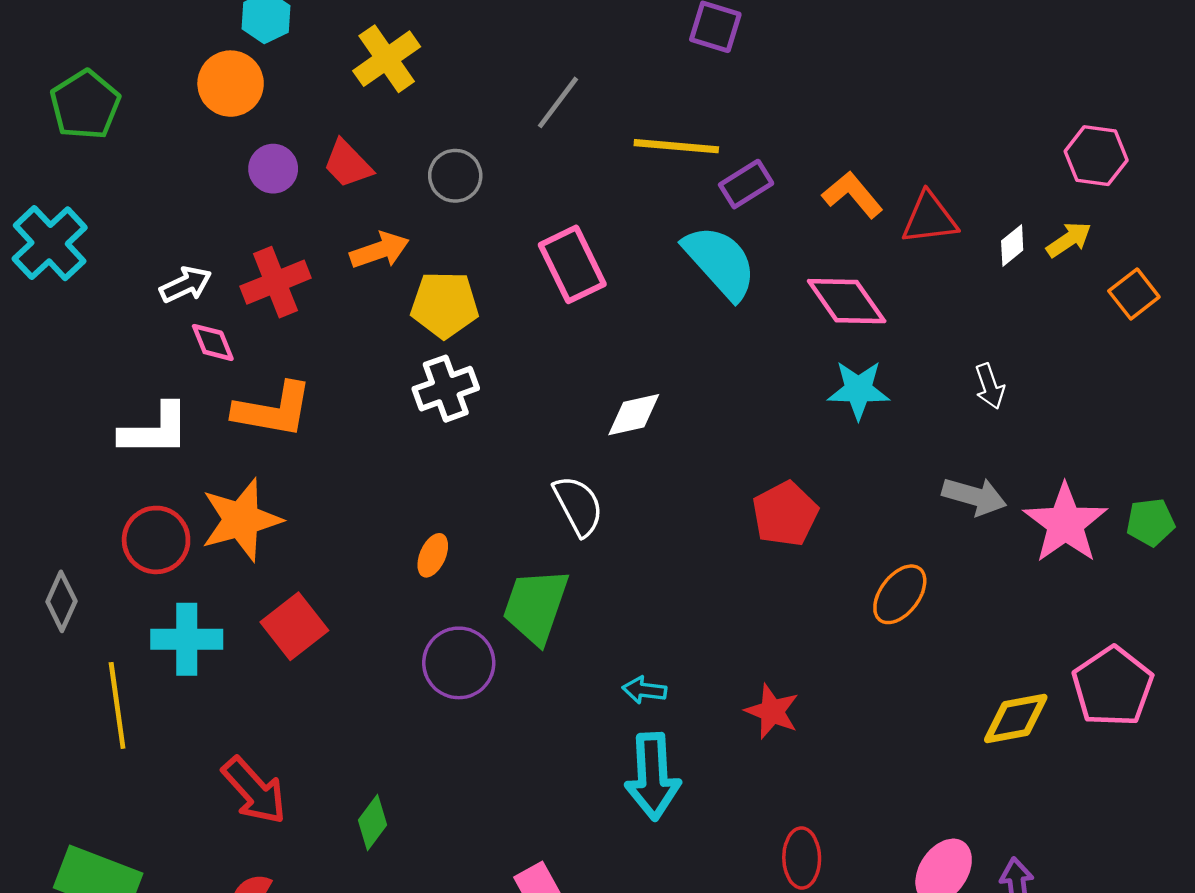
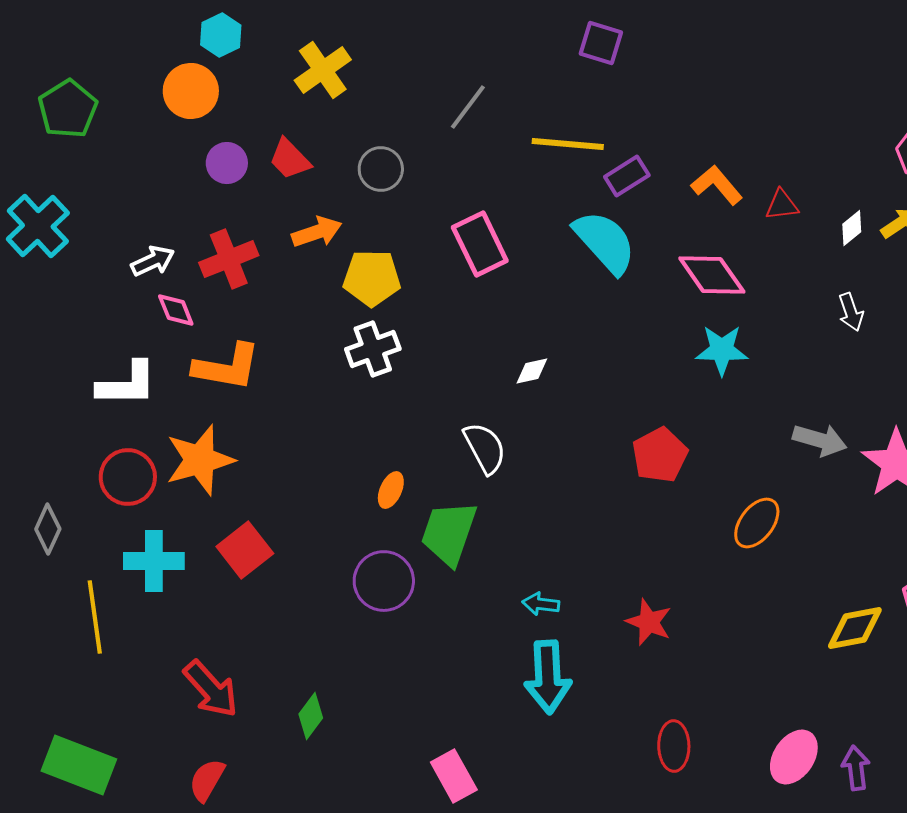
red triangle: (929, 218) -> (782, 205), size x0.7
white arrow: (990, 386) -> (851, 312), moved
white diamond: (634, 415) -> (532, 371), size x0.7
orange ellipse: (433, 555) -> (391, 490), moved

